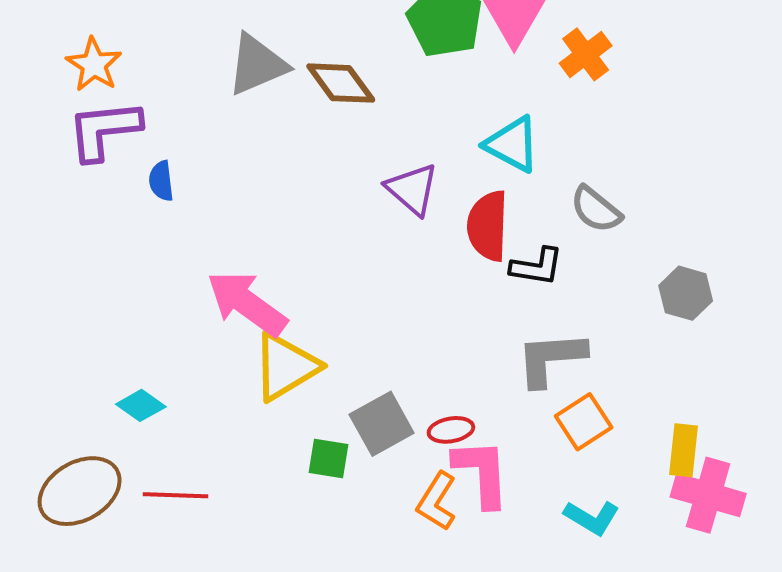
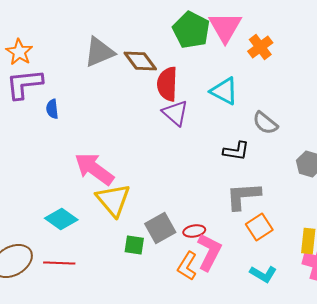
red semicircle: (488, 226) -> (167, 84), moved
yellow triangle: (286, 367) -> (113, 200), turned -39
cyan diamond: (141, 405) -> (61, 219), moved, size x1.4
pink L-shape: (482, 473) -> (209, 252), turned 30

